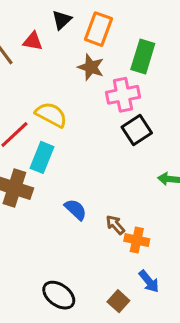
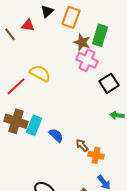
brown star: (91, 67) -> (82, 42), moved
pink cross: (123, 95) -> (87, 60), turned 35
black square: (137, 130) -> (109, 83), moved
cyan rectangle: (42, 157) -> (34, 125), moved

